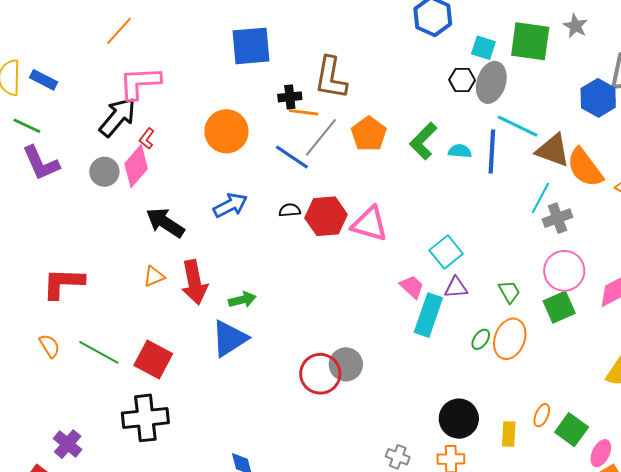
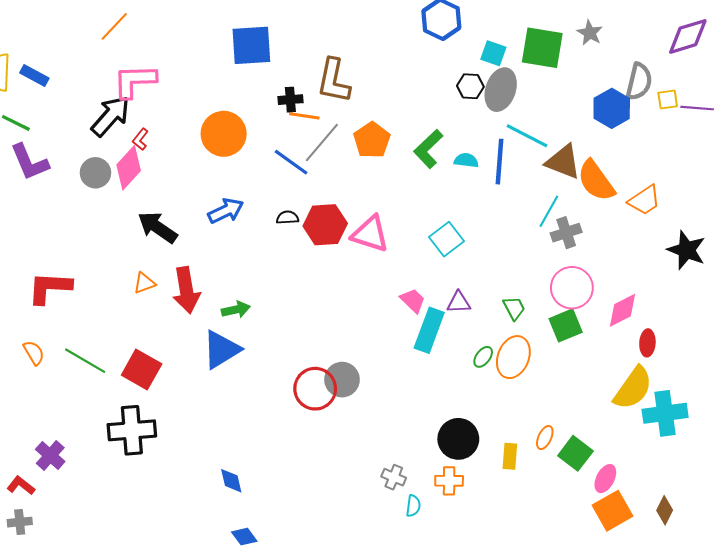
cyan square: (446, 252) -> (446, 239), moved

